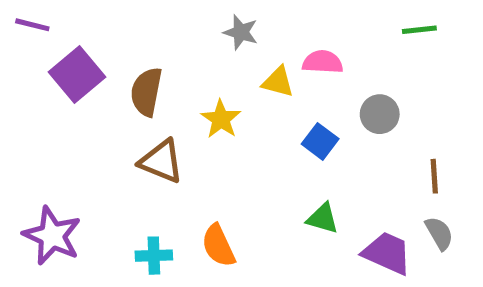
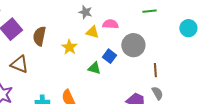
gray star: (241, 32) -> (85, 12), moved
gray circle: (380, 114) -> (133, 45), size x1.5
brown triangle: (161, 161) -> (19, 64), moved
green triangle: (323, 218) -> (94, 68), moved

